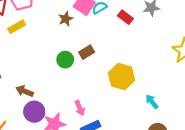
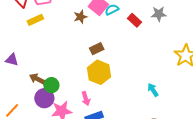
green circle: (65, 60) -> (51, 85), moved
yellow hexagon: (121, 76) -> (99, 72), moved
cyan arrow: (152, 102) -> (153, 90), moved

